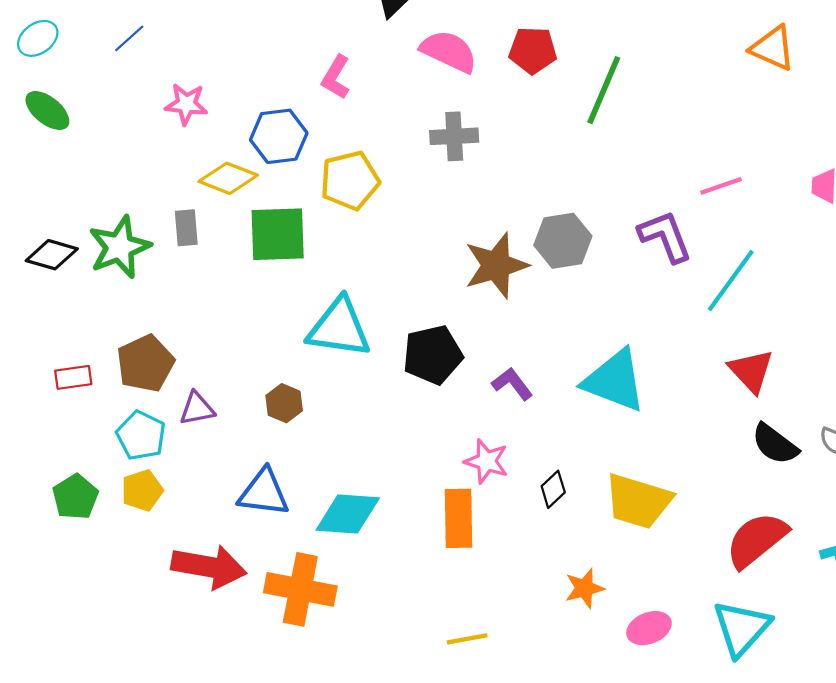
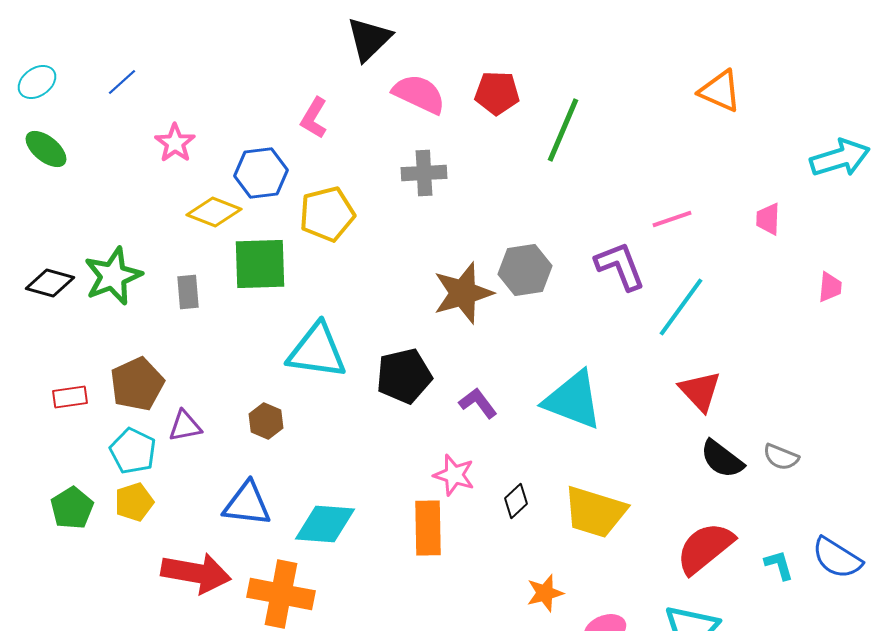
pink star: (186, 104) -> (175, 143), turned 30
gray rectangle: (186, 228) -> (188, 292), moved

